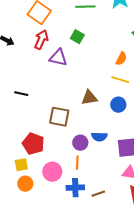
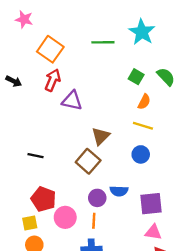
green square: (77, 37) -> (136, 77), moved
black line: (21, 94) -> (35, 156), moved
brown triangle: (89, 98) -> (101, 136), moved, turned -36
brown square: (59, 117) -> (88, 161), moved, turned 30
pink circle: (52, 172) -> (65, 217), moved

